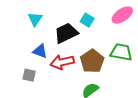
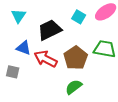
cyan square: (87, 20) -> (79, 17), moved
red arrow: (62, 62) -> (46, 59), turned 40

